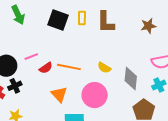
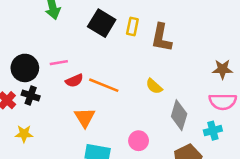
brown star: (148, 26) -> (222, 69), moved
yellow semicircle: (104, 68) -> (154, 86), moved
black cross: (15, 86) -> (31, 96), turned 32
pink circle: (95, 95) -> (139, 141), moved, size x0.6

